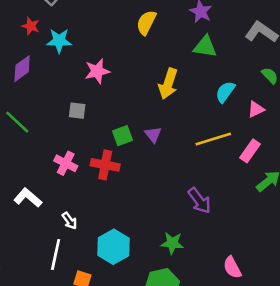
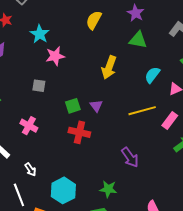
cyan star: (59, 41) -> (40, 34), moved, turned 30
red cross: (105, 165) -> (79, 132), moved
white line: (56, 254) -> (19, 195), turned -35

